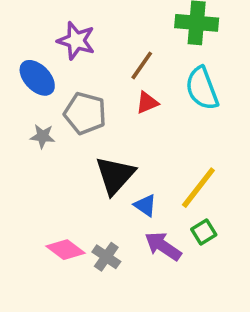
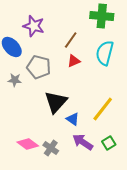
cyan semicircle: (202, 88) -> (105, 53), turned 35
green square: (204, 232) -> (109, 143), moved

